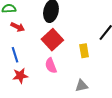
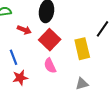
red arrow: (18, 27) -> (24, 30), moved
yellow rectangle: (84, 51) -> (82, 49), size x1.5

